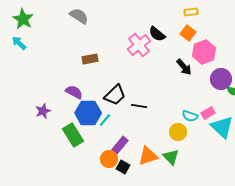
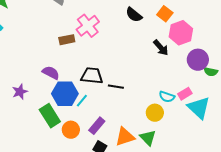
pink cross: (139, 45) -> (88, 26), moved
black trapezoid: (115, 95) -> (92, 76), turned -130
orange circle: (109, 159) -> (71, 130), moved

